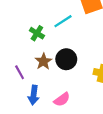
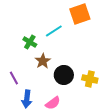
black circle: (66, 59) -> (64, 75), moved
brown star: (43, 61) -> (43, 61), moved

